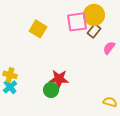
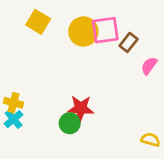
yellow circle: (94, 15) -> (83, 31), moved
yellow square: (38, 29) -> (38, 22), moved

